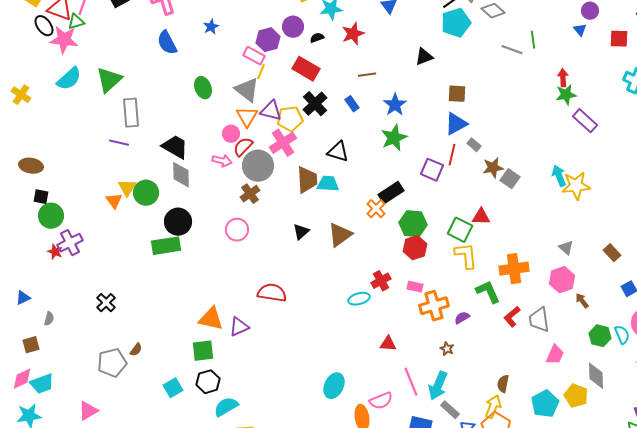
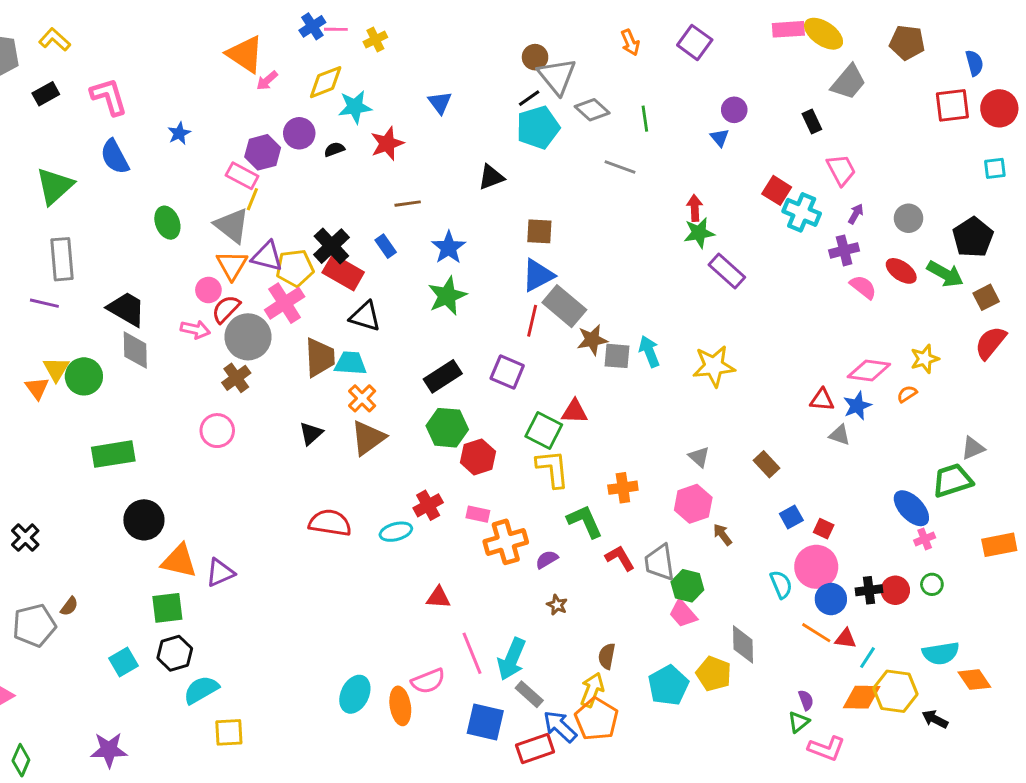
red square: (619, 39) -> (777, 190), moved, turned 30
green line: (533, 40) -> (645, 119), moved
red rectangle: (306, 69) -> (343, 272), moved
green triangle: (109, 80) -> (55, 186), moved
gray rectangle: (474, 145) -> (564, 306), size x2.0
purple square: (432, 170) -> (507, 372), moved
cyan arrow: (559, 176) -> (649, 352), moved
gray square: (510, 179) -> (617, 356), turned -30
orange cross: (376, 209) -> (362, 398), moved
black circle: (178, 222) -> (144, 520), moved
green hexagon: (413, 224) -> (447, 428), moved
orange cross: (514, 269) -> (623, 488), size x0.7
red semicircle: (272, 293) -> (330, 523), moved
red L-shape: (512, 317) -> (620, 558), turned 100
green hexagon: (600, 336) -> (687, 586), moved
brown star: (447, 349) -> (557, 605), moved
pink trapezoid: (555, 355) -> (683, 614), turned 115
cyan ellipse: (334, 386) -> (355, 694), moved

